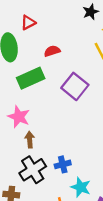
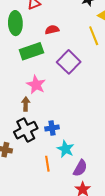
pink star: (19, 117) -> (36, 85), moved

